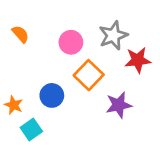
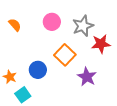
pink circle: (71, 42) -> (52, 22), moved
purple star: (119, 105) -> (87, 77), turned -30

